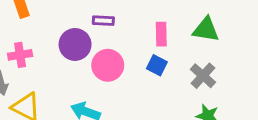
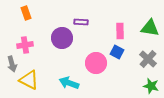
pink circle: (108, 65) -> (96, 63), moved

